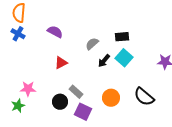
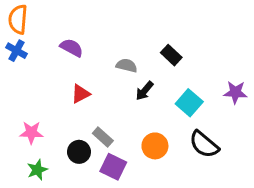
black rectangle: (122, 37) -> (171, 55), turned 48
gray semicircle: (92, 44) -> (127, 66), turned 56
cyan square: (124, 58) -> (189, 103), moved
green star: (18, 106) -> (37, 170), moved

